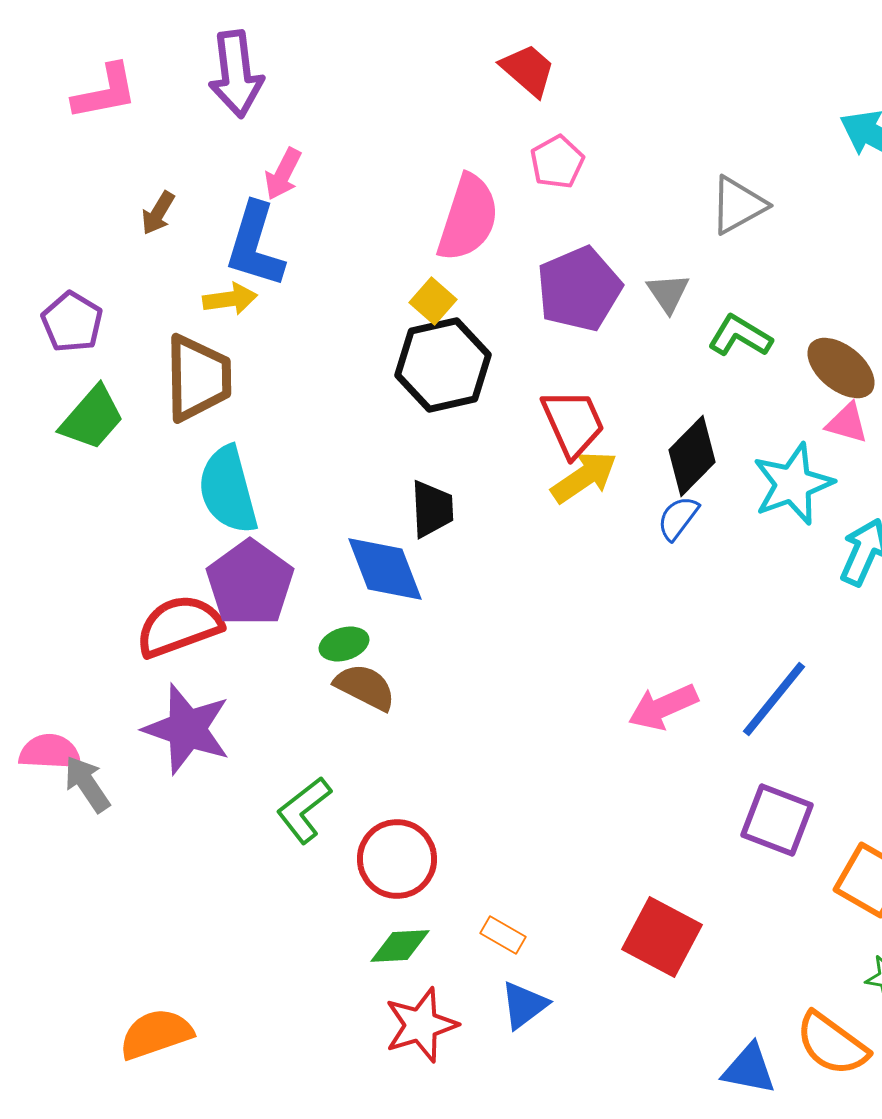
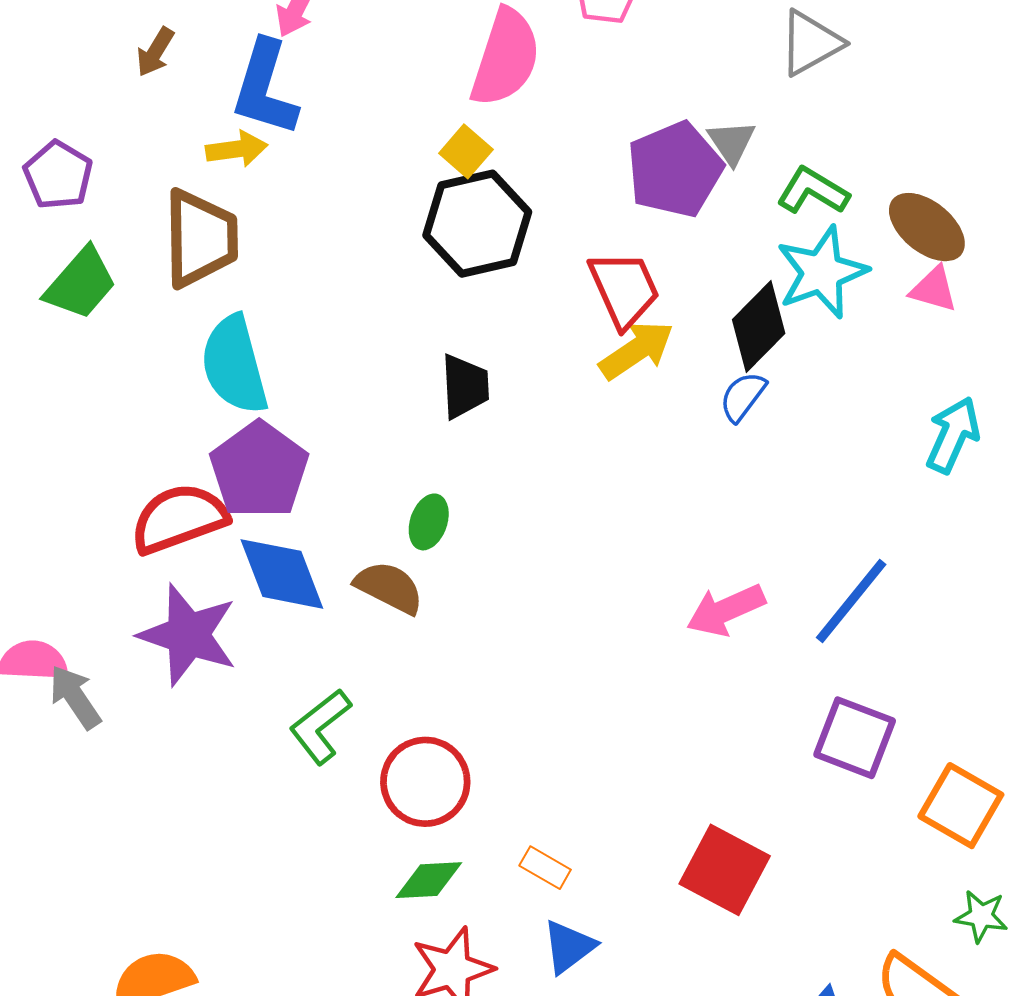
purple pentagon: (579, 289) -> (675, 169), moved
cyan star: (793, 484) -> (822, 272), moved
blue diamond: (385, 569) -> (282, 574), moved
green ellipse: (344, 644) -> (429, 522), moved, turned -54

